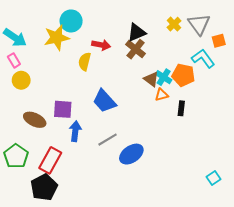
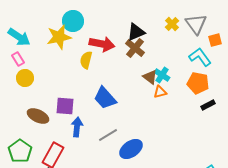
red arrow: (101, 45) -> (102, 44), size x1.4
orange pentagon: (183, 75) -> (198, 83), moved
black rectangle: (181, 108) -> (208, 105), moved, turned 56

